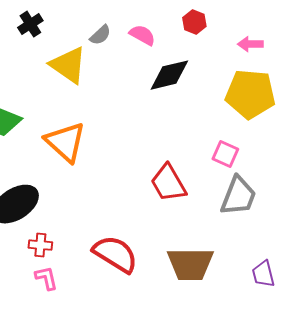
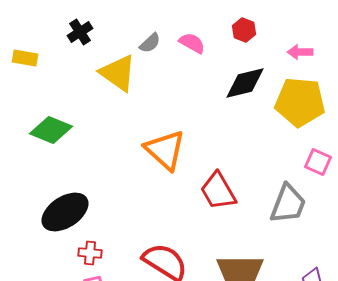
black diamond: (169, 75) -> (245, 83), moved
orange triangle: (65, 142) -> (165, 150), moved
pink square: (225, 154) -> (318, 162), moved

